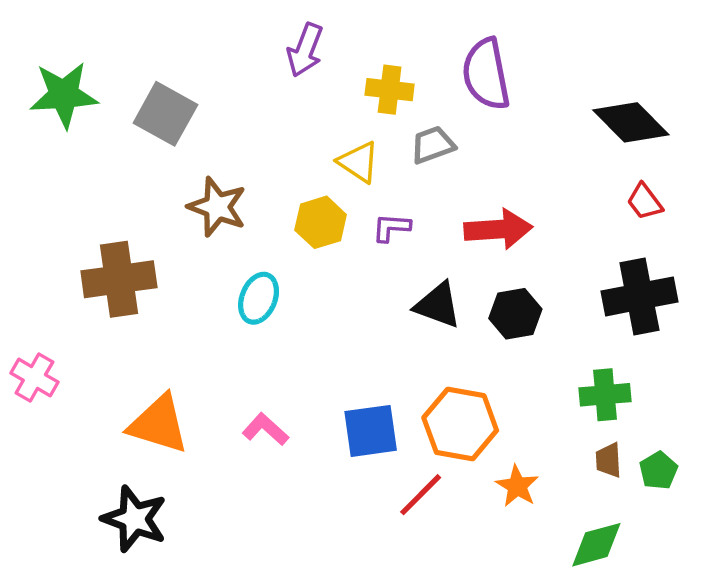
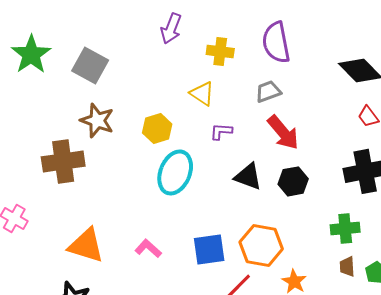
green star: (64, 95) -> (31, 54), turned -30
gray trapezoid: (433, 145) -> (268, 91), moved
brown star: (217, 207) -> (97, 120), moved
yellow hexagon: (321, 222) -> (157, 128), moved
red arrow: (498, 229) -> (283, 132), turned 54
cyan ellipse: (259, 298) -> (175, 172), moved, size x1.5

